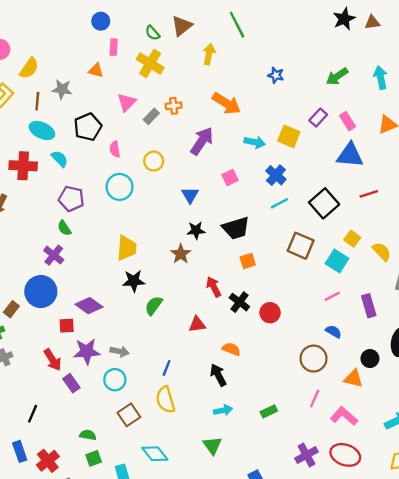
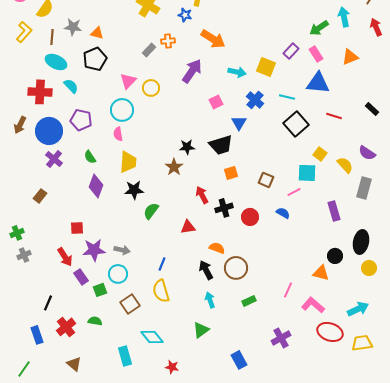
orange triangle: (96, 71) -> (97, 33), moved
blue star: (276, 75) -> (185, 15), moved
green arrow: (337, 76) -> (319, 28), moved
pink triangle: (127, 102) -> (128, 81), moved
pink semicircle: (115, 149) -> (118, 134), moved
red line: (369, 194) -> (334, 116), turned 35
blue triangle: (190, 195) -> (239, 123), moved
cyan line: (279, 203) -> (287, 97), moved, turned 42
green semicircle: (64, 228) -> (90, 157), moved
brown square: (301, 246) -> (266, 180), moved, size x0.7
purple cross: (54, 255) -> (54, 159), moved
cyan square: (337, 261) -> (307, 173), turned -30
blue circle: (41, 292) -> (49, 131), moved
pink line: (332, 296) -> (294, 192), moved
black cross: (239, 302) -> (224, 208), turned 36
purple diamond: (89, 306) -> (96, 186), moved, turned 75
brown rectangle: (11, 309) -> (40, 196), moved
blue semicircle: (333, 331) -> (283, 213), moved
brown circle: (314, 359) -> (236, 268), moved
cyan arrow: (223, 410) -> (210, 300), turned -98
green triangle: (212, 446) -> (201, 330), turned 30
red ellipse: (345, 455) -> (330, 332), moved
green square: (94, 458) -> (100, 290), moved
red cross: (48, 461) -> (66, 327), moved

